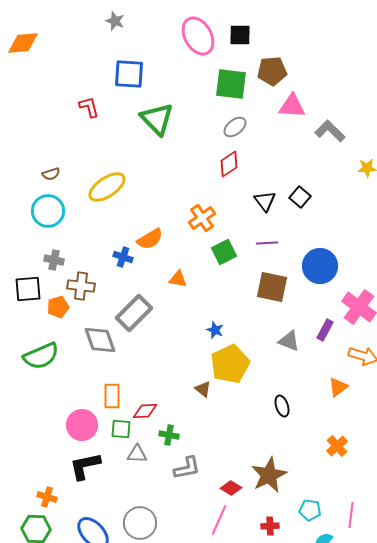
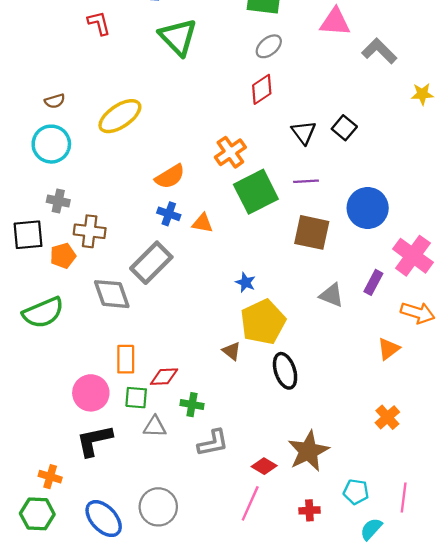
green square: (224, 252) -> (256, 192), size x1.5
blue cross: (123, 257) -> (169, 214), moved
black ellipse: (282, 406) -> (285, 371), moved, size x1.4

